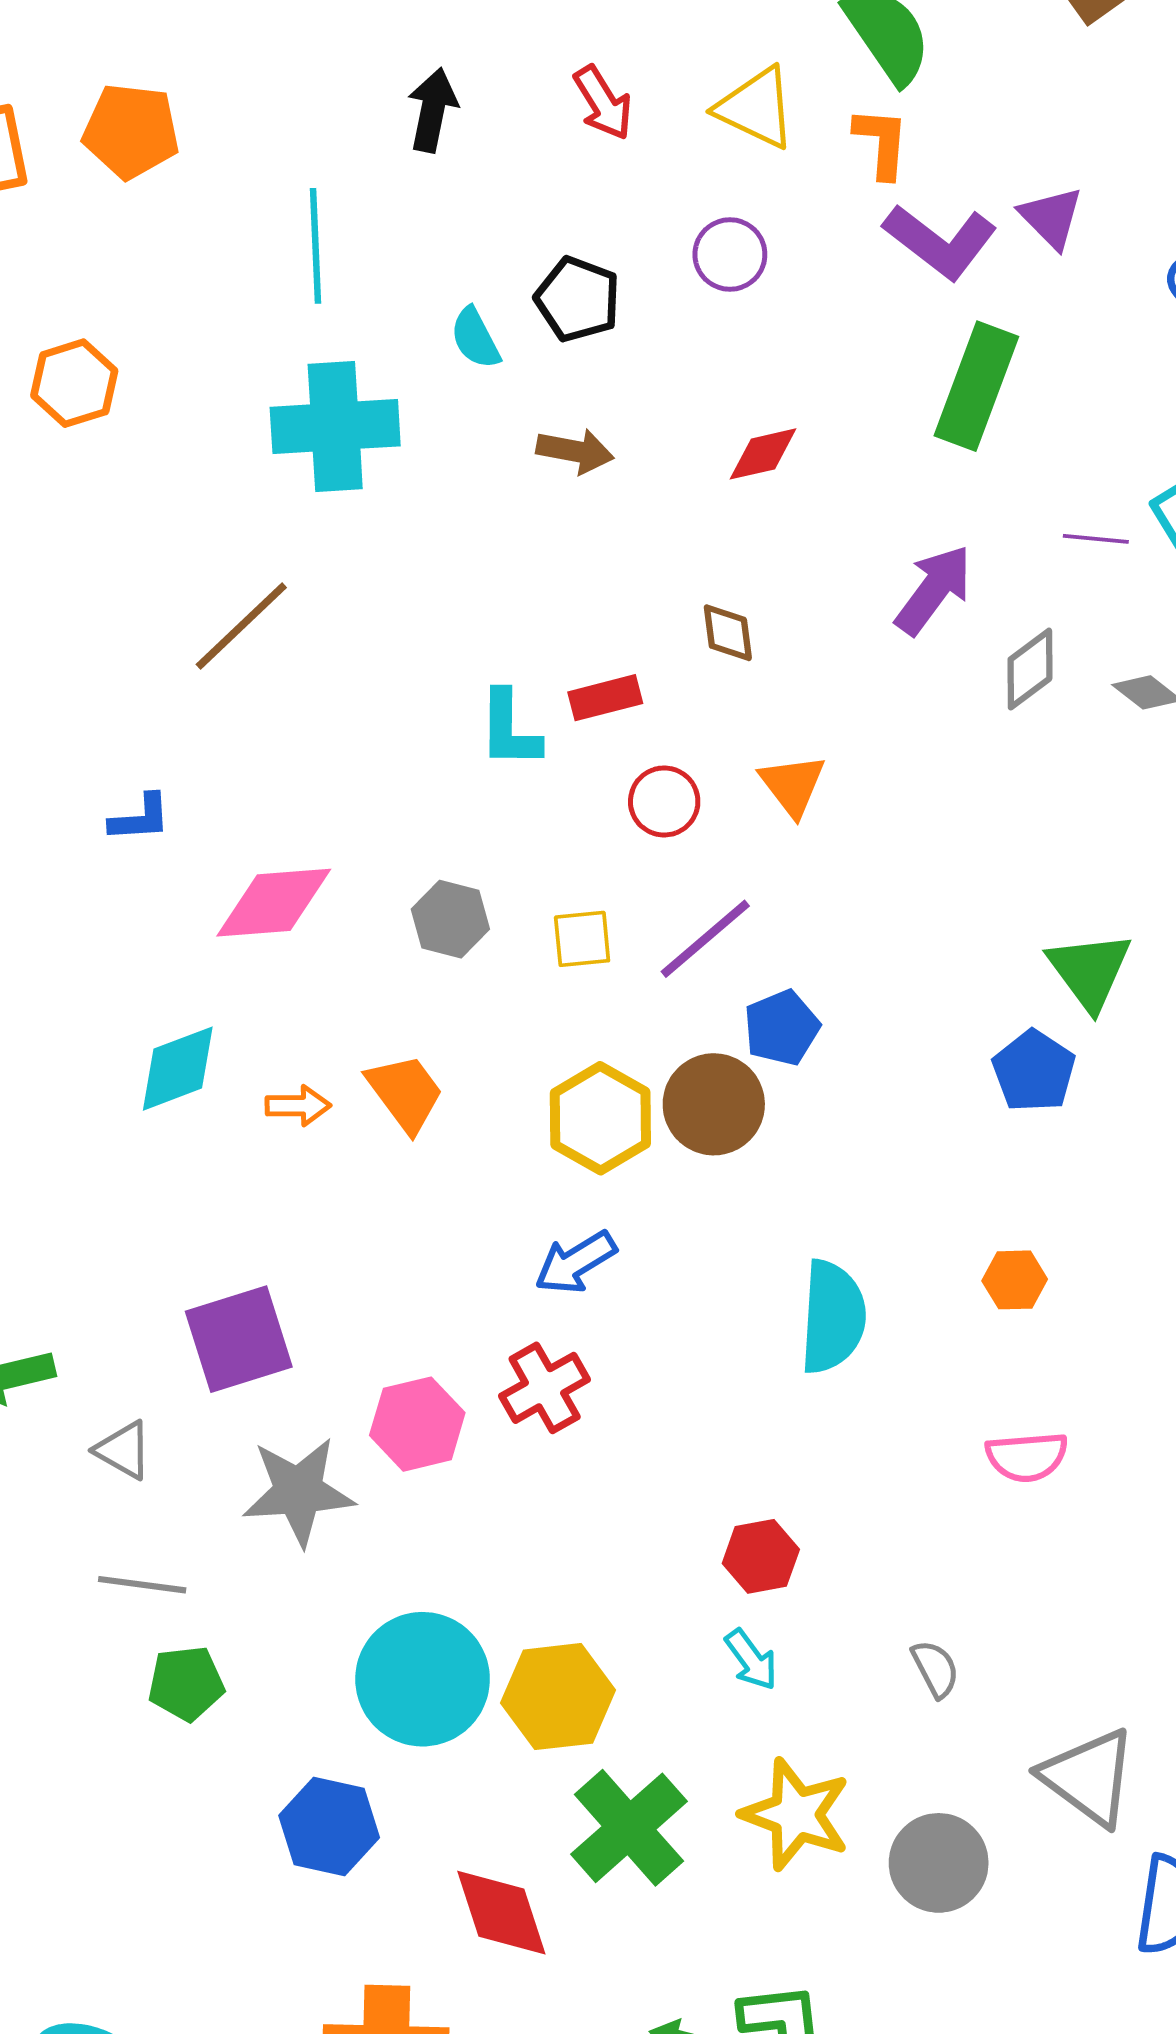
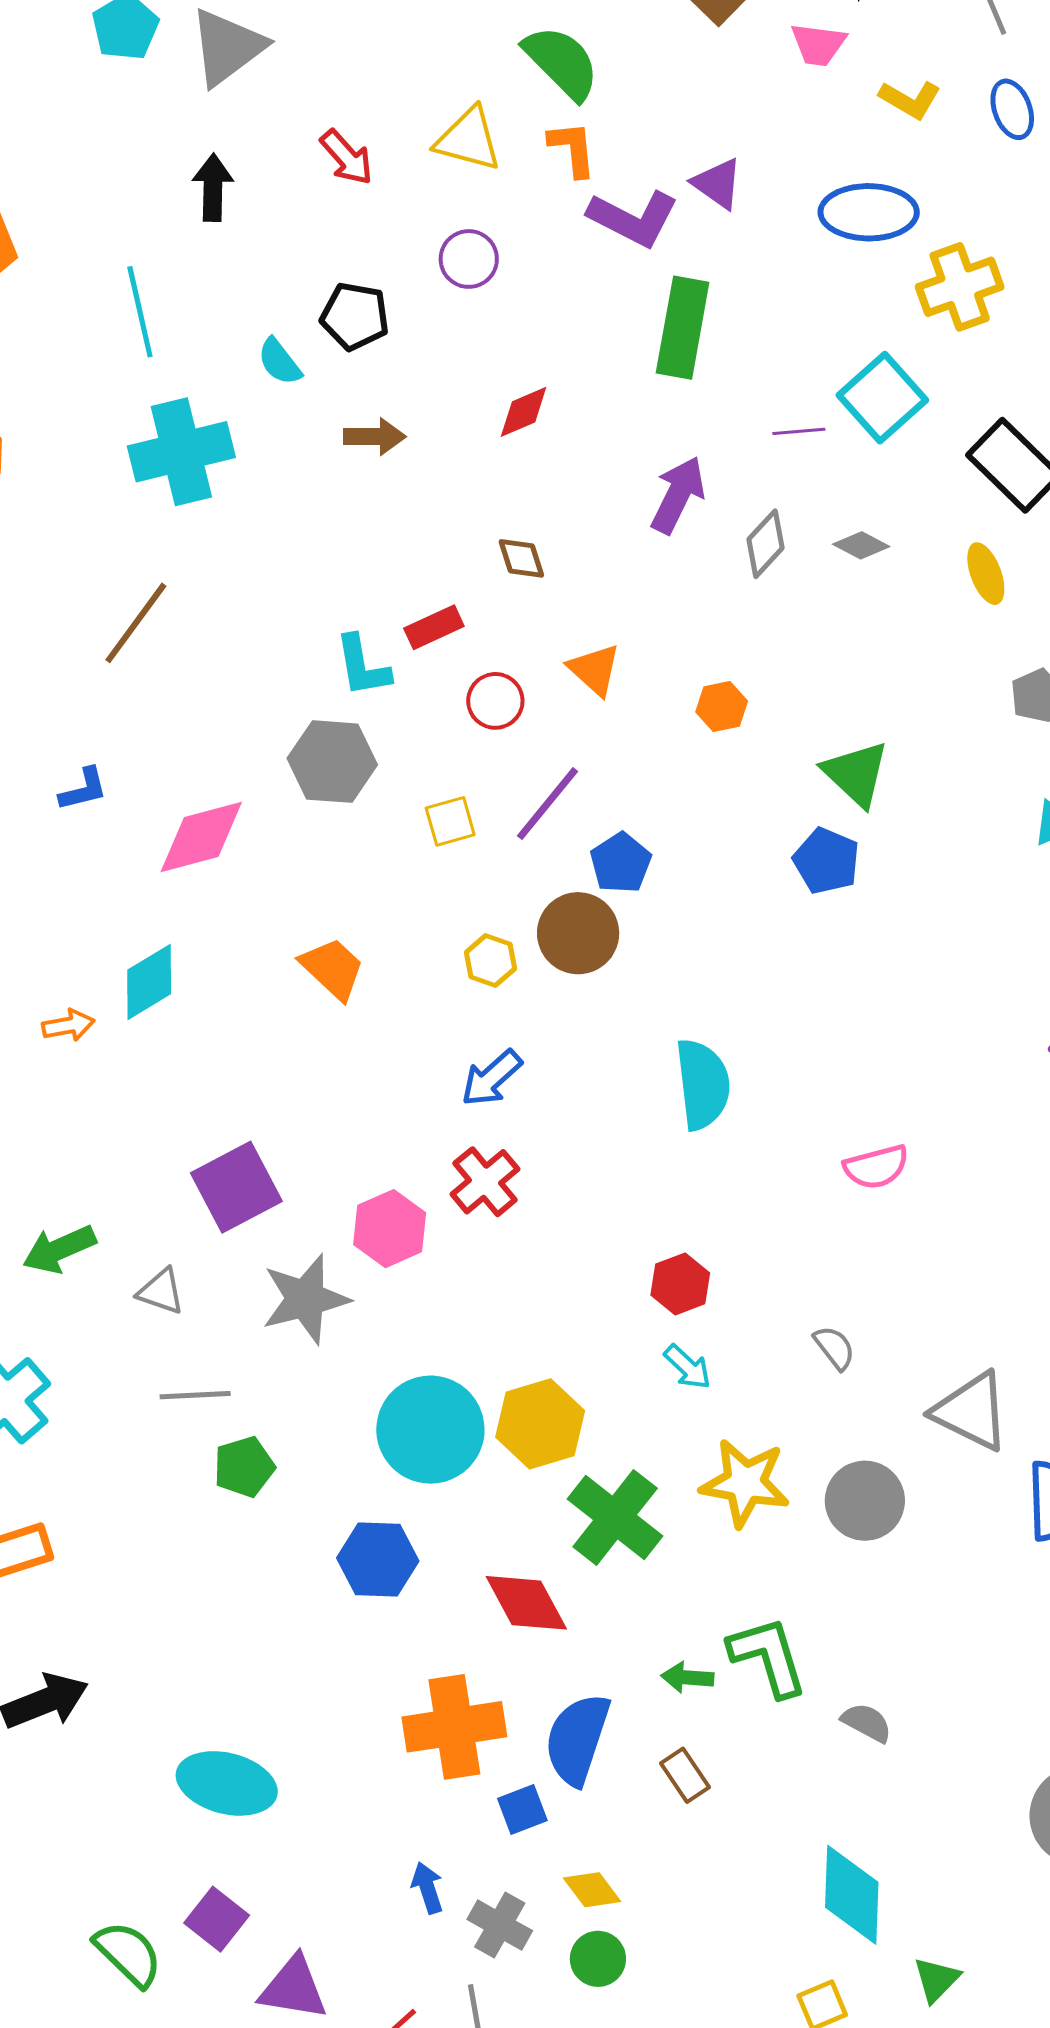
gray hexagon: (450, 919) -> (332, 762), moved, size x1.4
orange arrow: (298, 1106) -> (68, 1025), moved
yellow hexagon: (600, 1118) -> (490, 961), size x0.6
orange hexagon: (1015, 1280) -> (722, 706), moved

